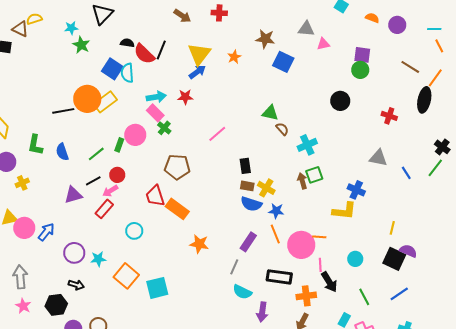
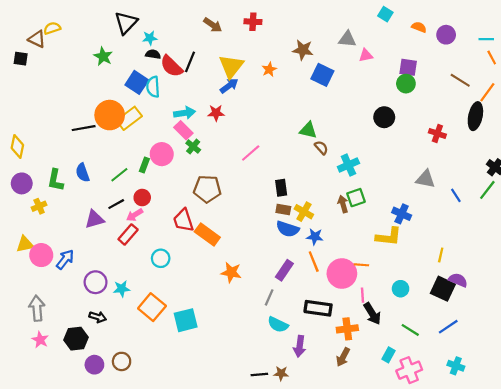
cyan star: (71, 28) -> (150, 38), moved
green L-shape: (35, 145) -> (55, 180), moved
green line: (364, 297) -> (410, 330), turned -30

